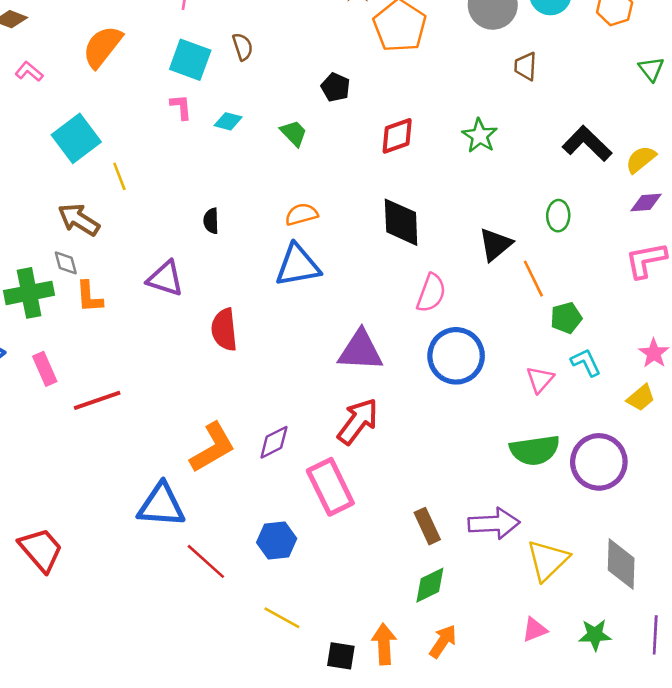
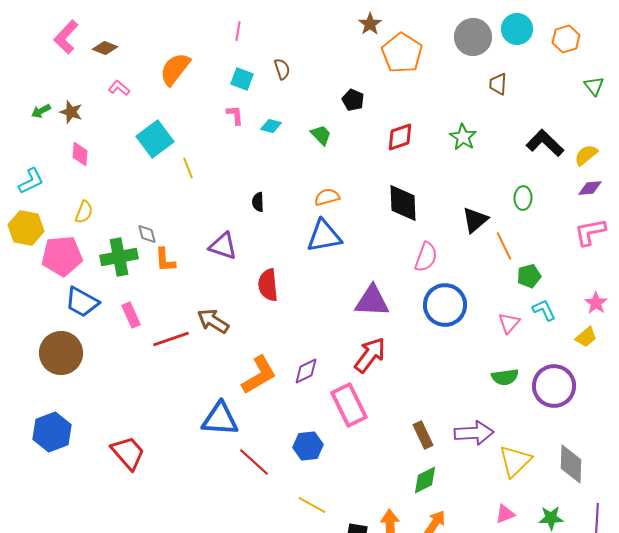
cyan square: (190, 60) -> (242, 79), size x0.7
brown arrow: (79, 220) -> (213, 321), moved
green semicircle: (535, 450) -> (505, 377), size x0.7

